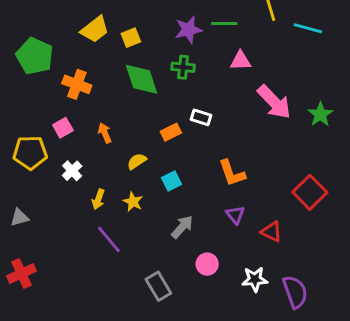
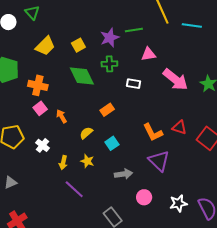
yellow square: (131, 38) -> (78, 45), moved
white rectangle: (201, 117) -> (134, 84), moved
pink square: (63, 128) -> (40, 108), moved
purple triangle: (235, 215) -> (159, 161), size x1.6
gray arrow: (182, 227) -> (123, 174), turned 48
red triangle: (271, 232) -> (179, 127), moved

